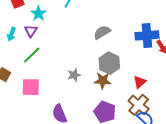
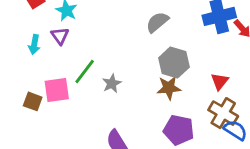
green line: (32, 55) -> (85, 71), moved
gray star: (74, 75) -> (112, 83), moved
pink square: (31, 87) -> (57, 90), moved

